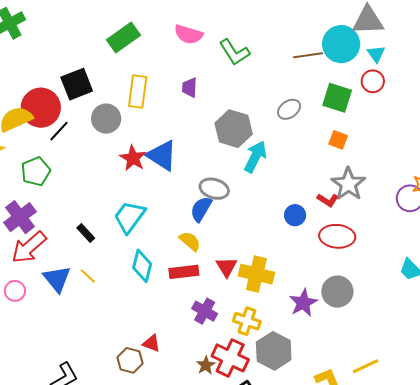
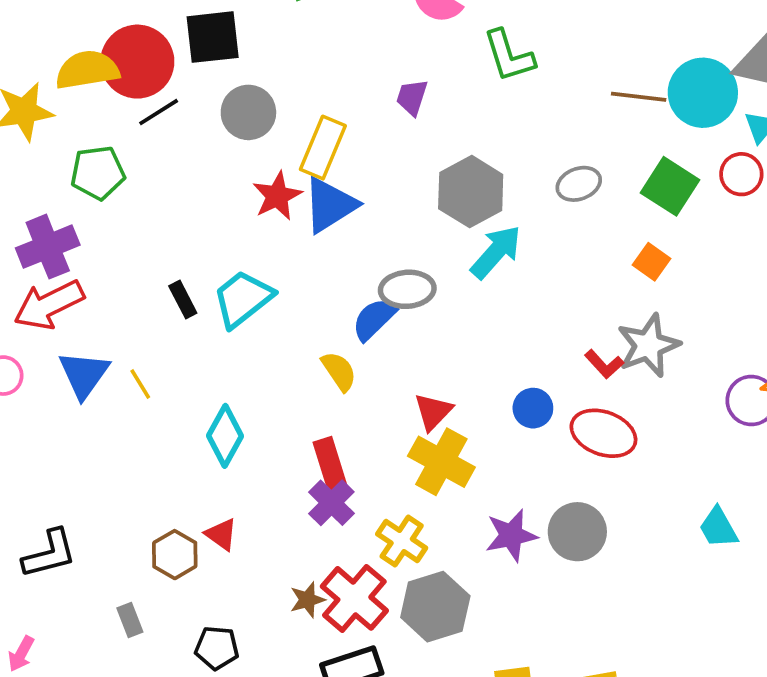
yellow rectangle: (138, 91) -> (323, 148), moved
blue triangle: (162, 155) -> (330, 205), turned 40
gray ellipse: (214, 189) -> (407, 289), turned -36
blue circle: (295, 215) -> (533, 408), moved
black rectangle: (86, 233) -> (183, 300), moved
cyan diamond: (142, 266) -> (225, 436), moved
red triangle: (227, 267) -> (433, 412), moved
red rectangle: (184, 272) -> (330, 465), moved, turned 64

